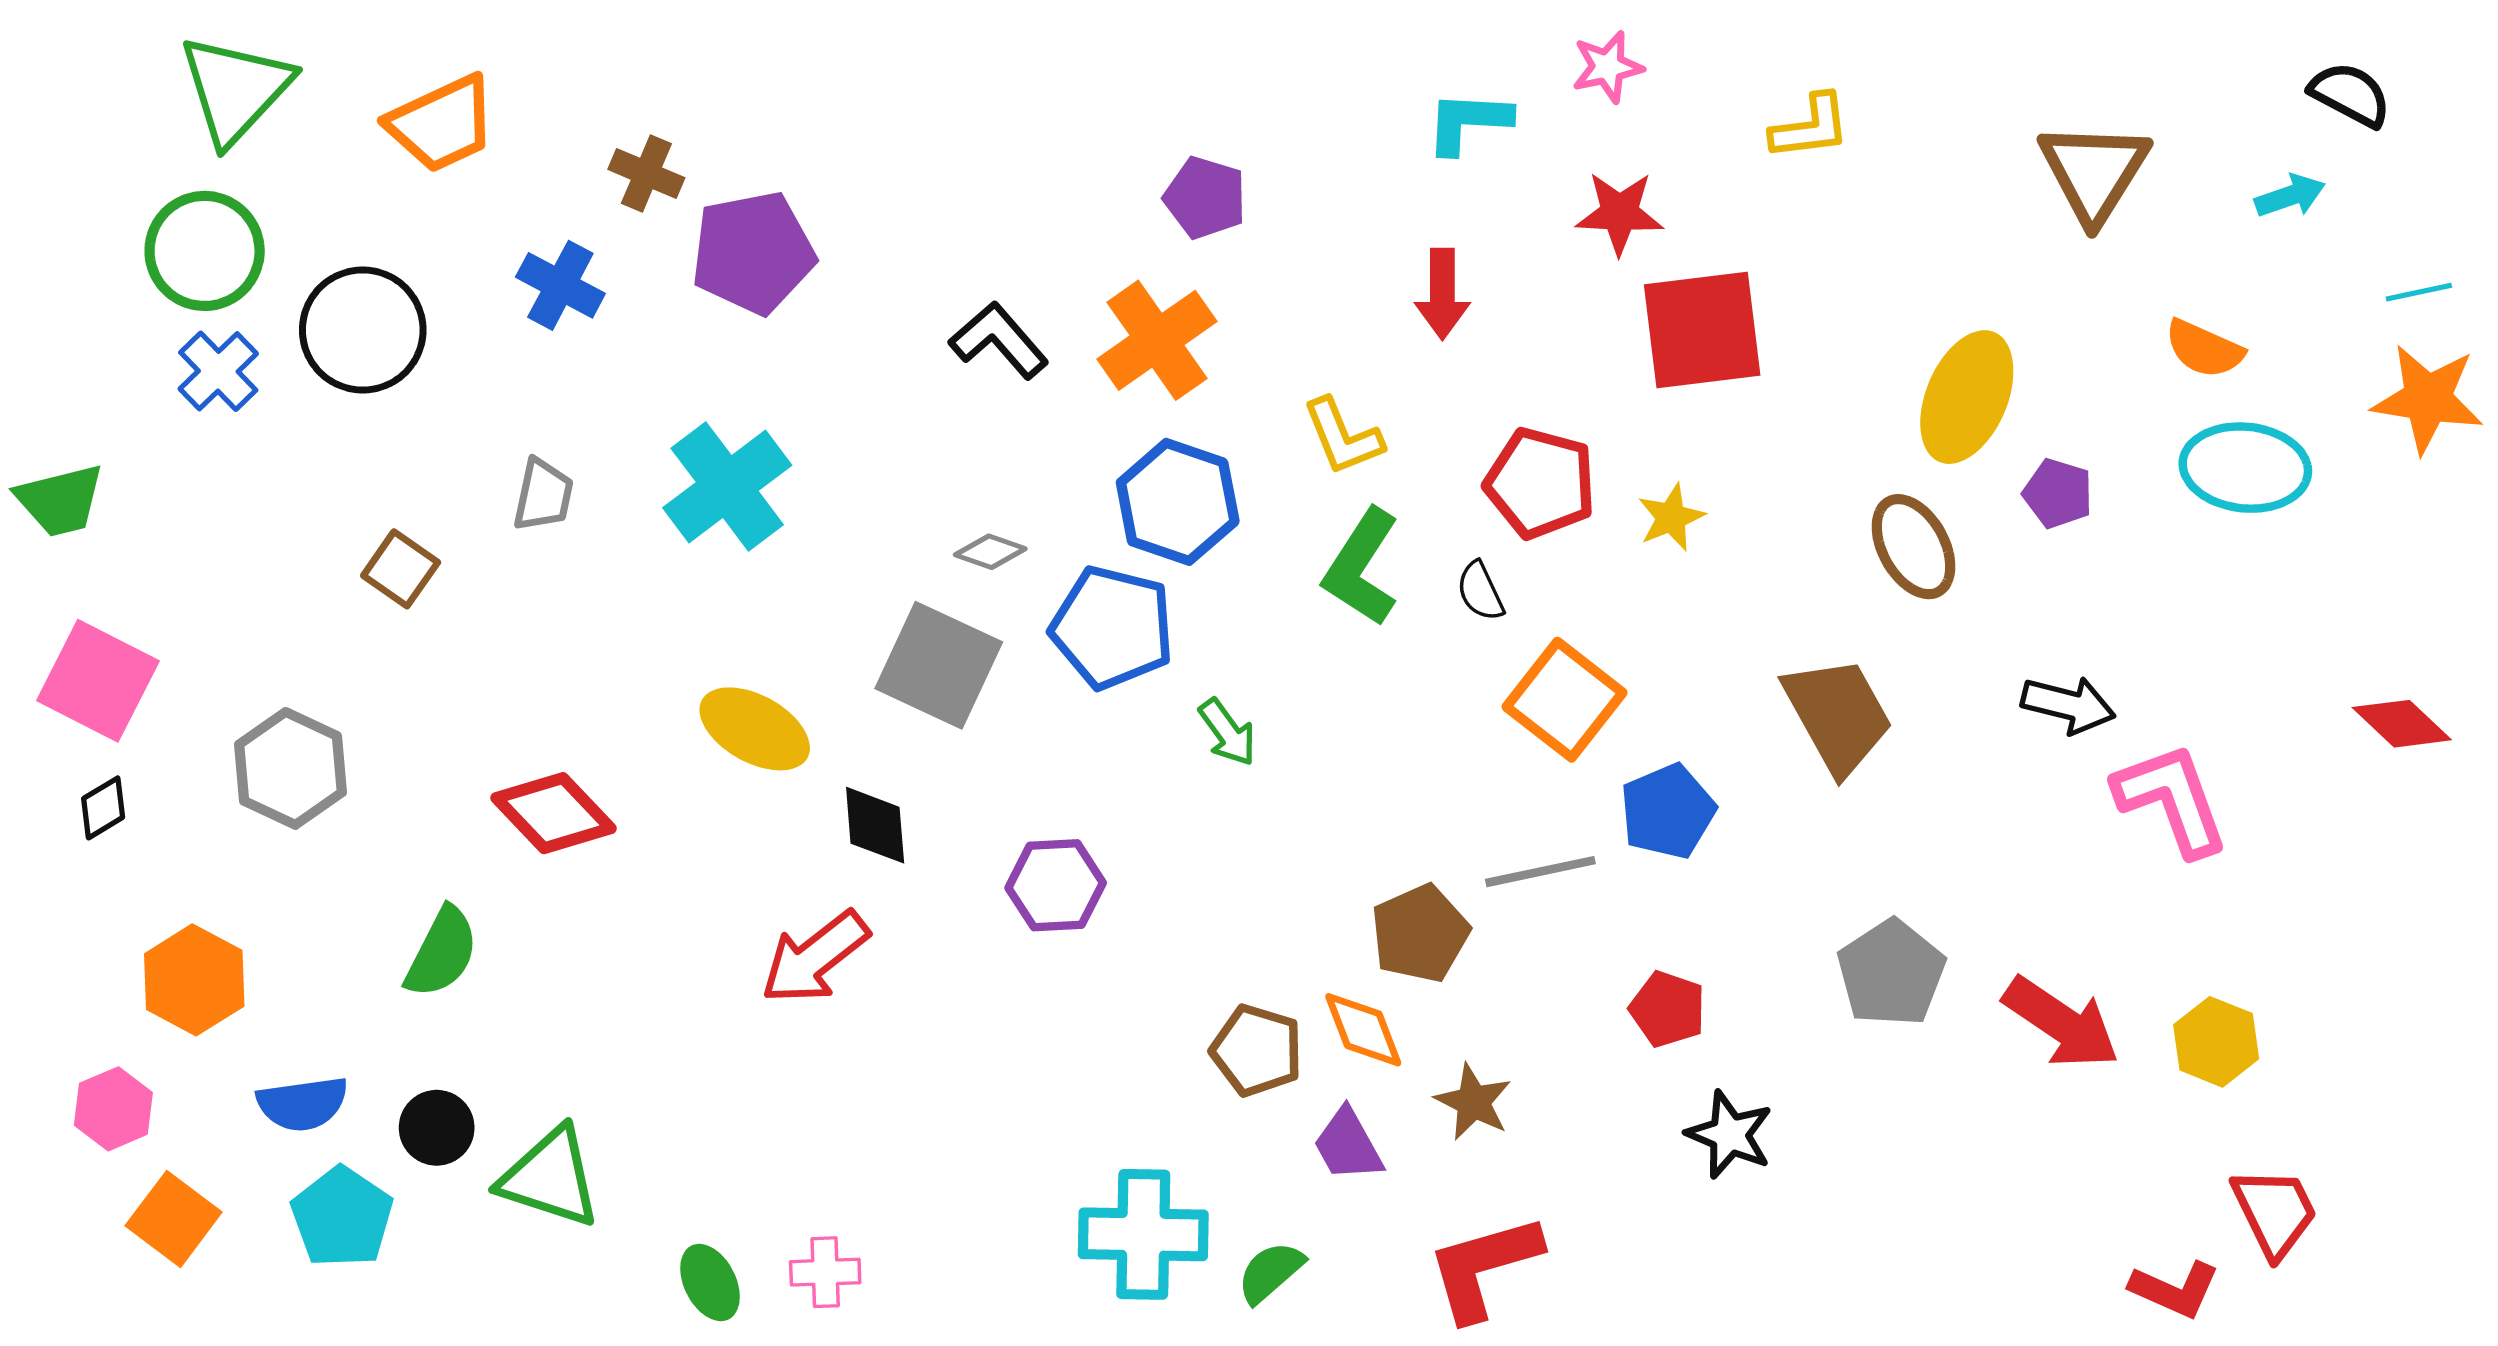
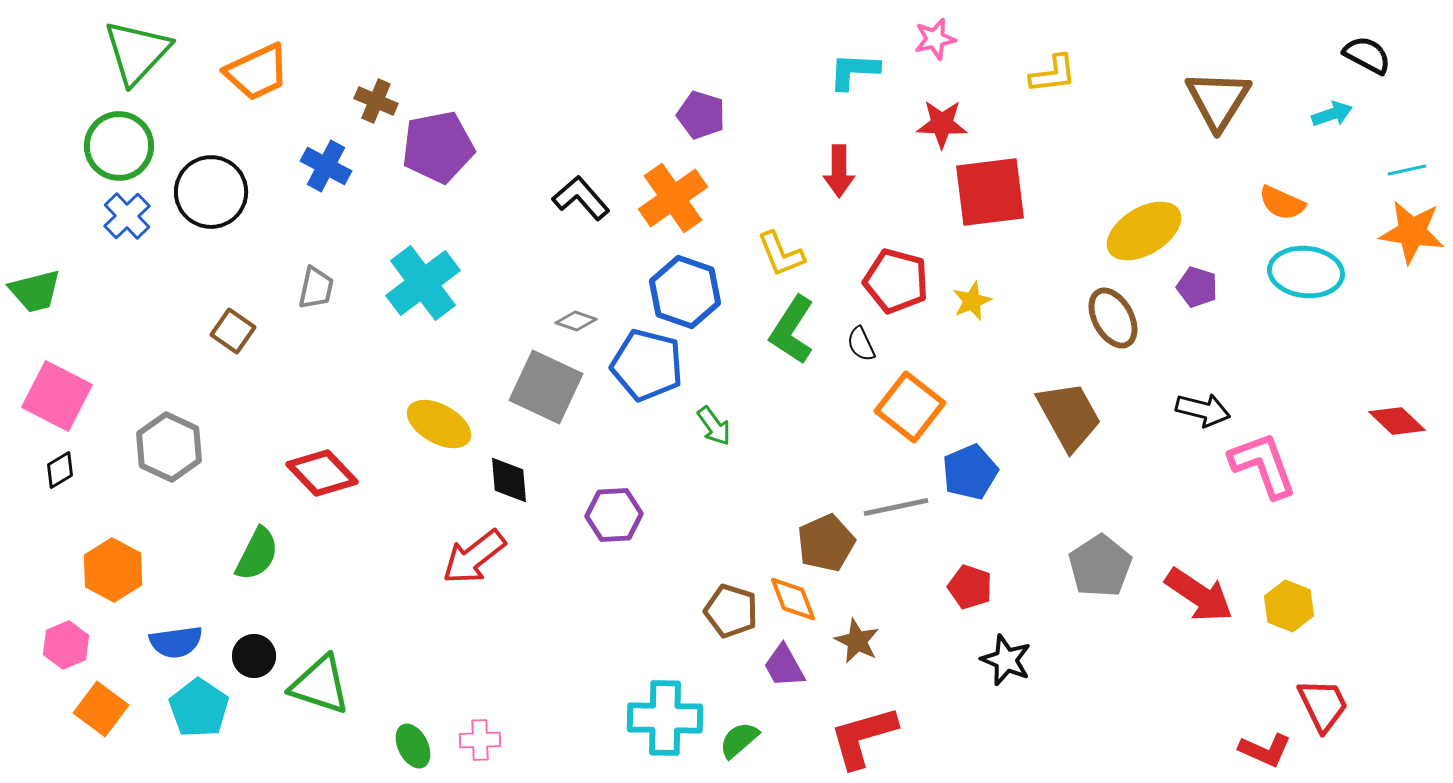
yellow ellipse: (1967, 397) -> (1144, 231), turned 36

